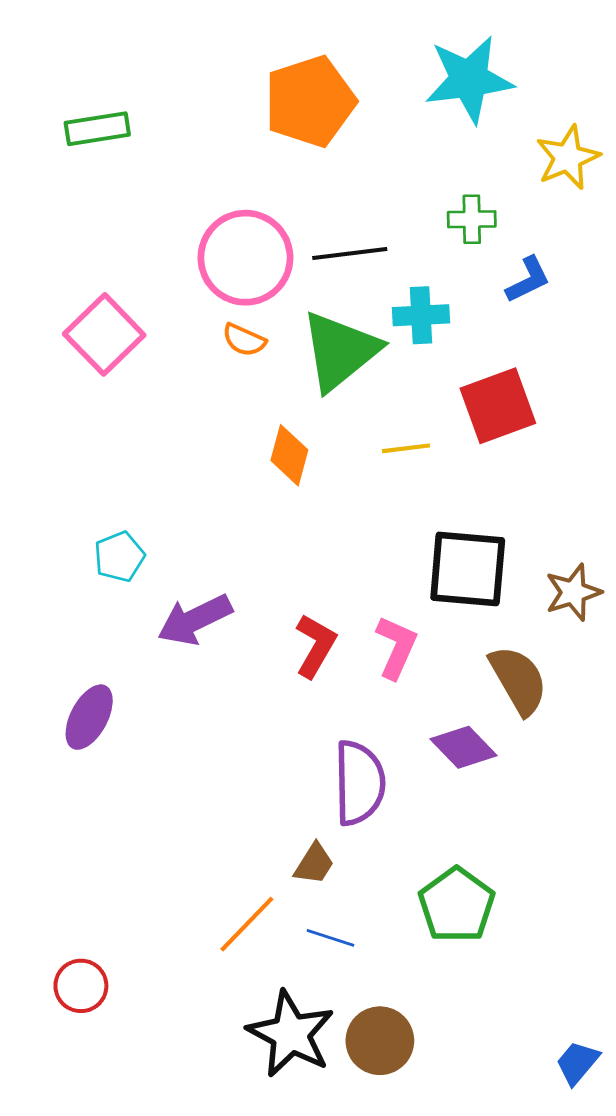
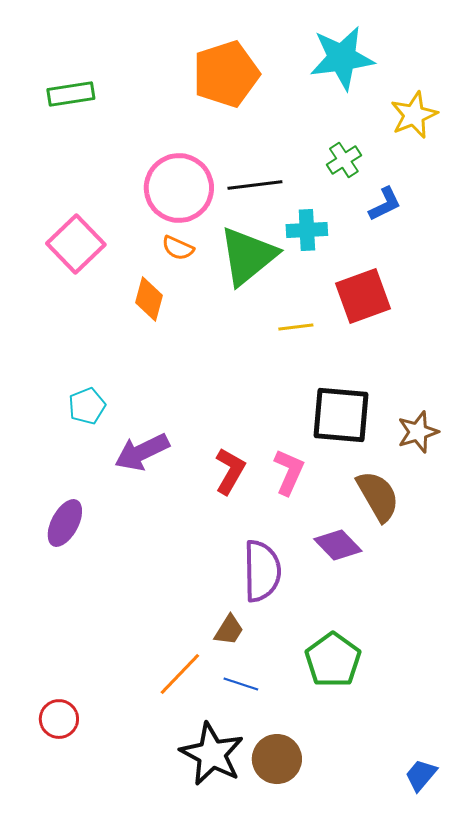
green cross: (472, 219) -> (344, 160), turned -32
orange diamond: (289, 455) -> (149, 299), moved

